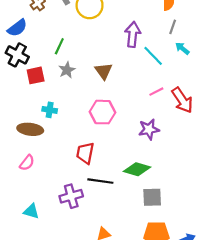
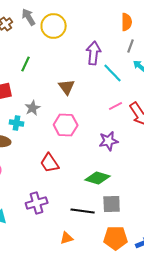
gray star: (67, 70) -> (33, 108), moved
red trapezoid: (85, 153) -> (50, 163), turned -45
black line: (100, 181) -> (83, 211), moved

